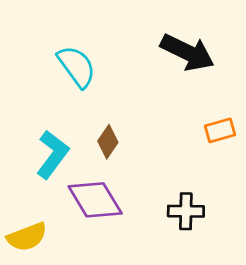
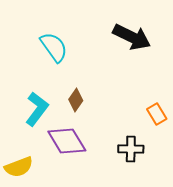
orange rectangle: (220, 130) -> (157, 114), moved, turned 75

